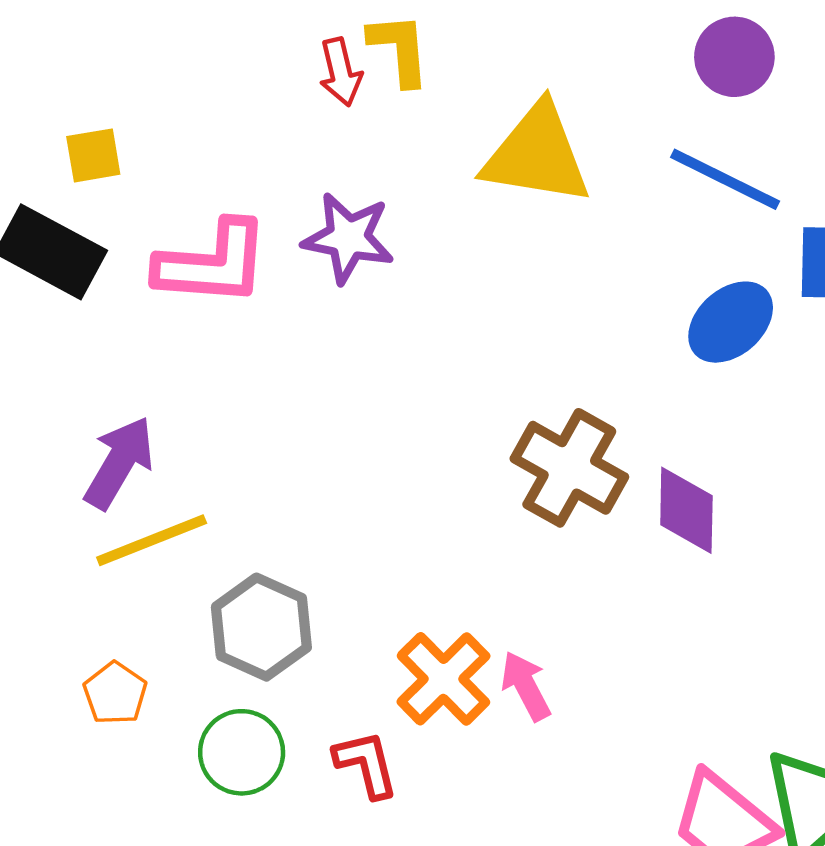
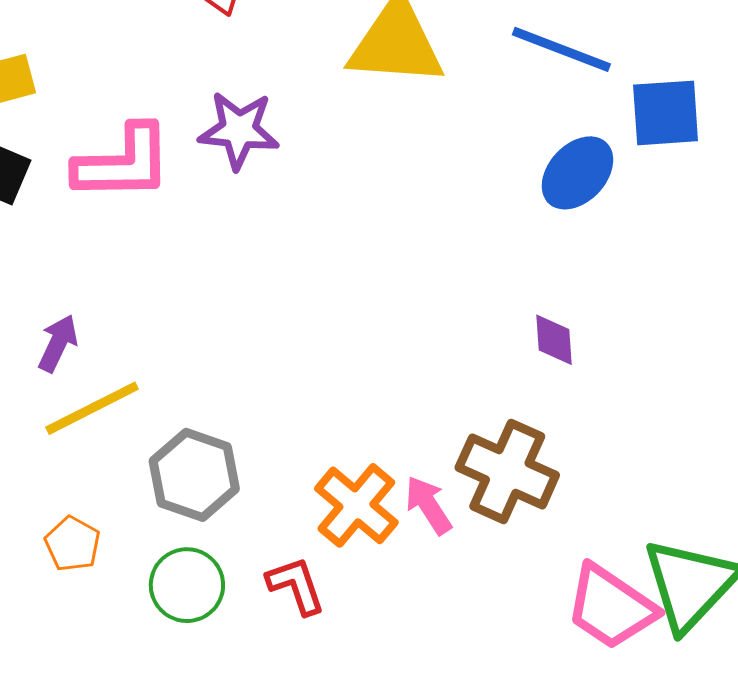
purple arrow: (119, 463) -> (58, 343), size x0.7
brown cross: (569, 468) -> (507, 471), moved
purple diamond: (686, 510) -> (554, 340), size x0.7

